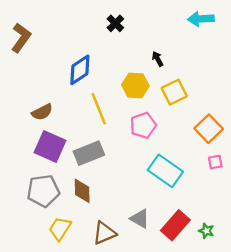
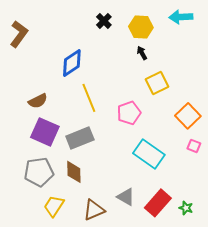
yellow hexagon: (135, 85) -> (141, 27), moved
pink square: (215, 162) -> (194, 146), turned 32

